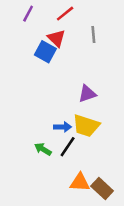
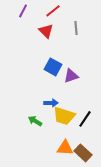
blue square: (45, 52) -> (53, 67), moved
yellow trapezoid: (86, 126) -> (64, 116), moved
black line: (68, 147) -> (85, 119), moved

